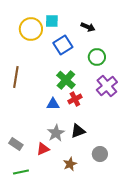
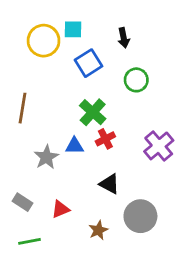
black arrow: (88, 27) -> (124, 38), turned 56
purple cross: (107, 86) -> (159, 146), moved
black triangle: (78, 131) -> (110, 184), turned 49
gray star: (56, 133) -> (46, 157), moved
gray circle: (100, 154) -> (140, 216), size x1.5

